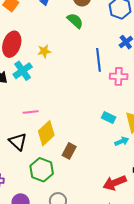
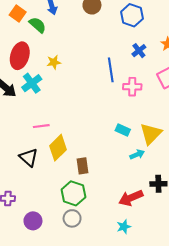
green semicircle: (75, 21) -> (37, 25), moved
brown rectangle: (69, 151) -> (82, 166), turned -35
green hexagon: (42, 170) -> (73, 193), moved

